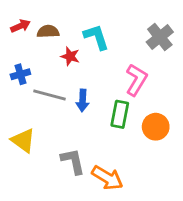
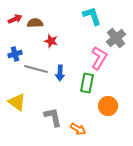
cyan L-shape: (96, 37) -> (92, 16), moved
gray cross: (160, 37) -> (116, 38), moved
orange circle: (156, 127) -> (108, 106), moved
orange arrow: (107, 178) -> (78, 129), size x0.7

